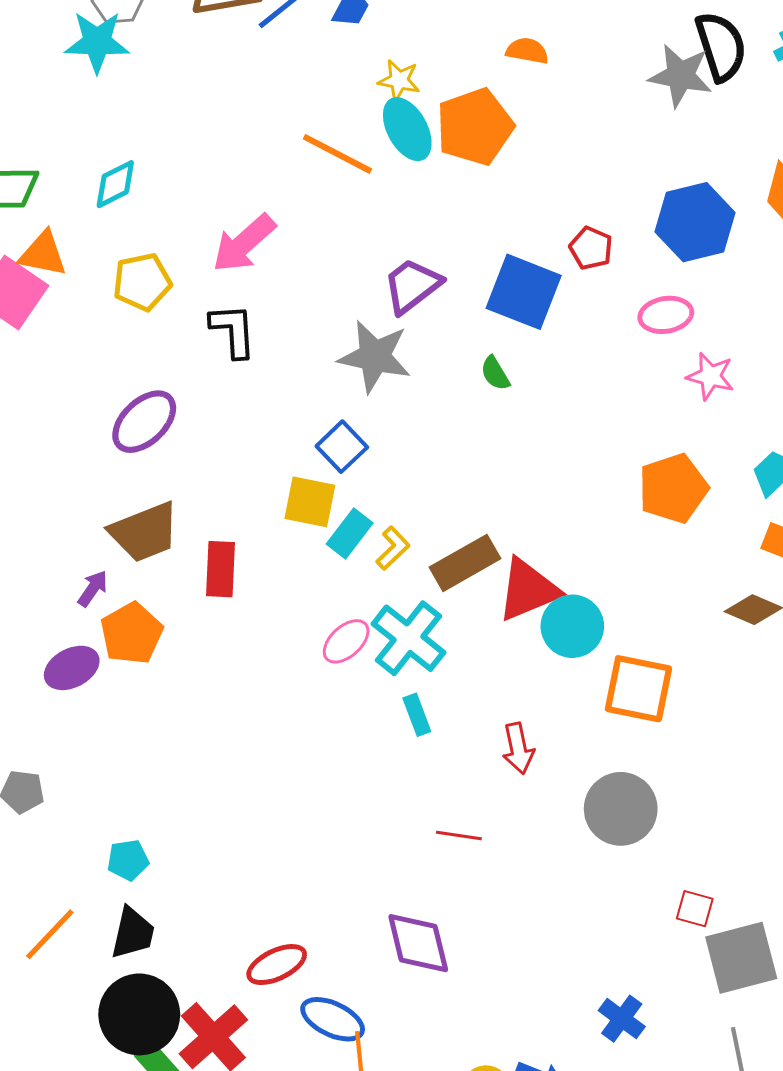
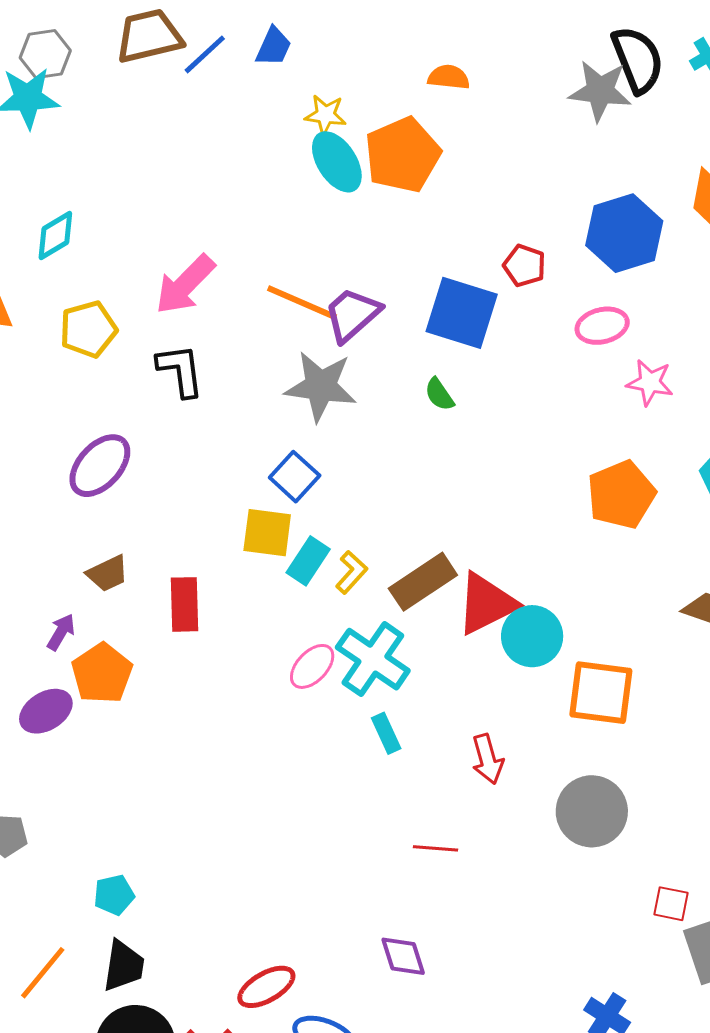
orange line: (338, 154) -> (302, 303), moved
brown trapezoid: (144, 532) -> (108, 573), size x0.6
purple diamond: (418, 943) -> (403, 956), size x0.7

